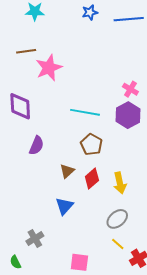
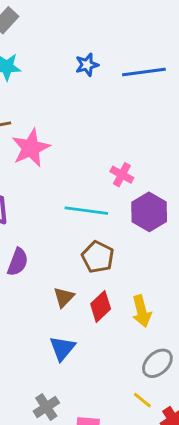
pink cross: (130, 89) -> (122, 175), moved
gray ellipse: (117, 219) -> (157, 363), moved
gray cross: (35, 239) -> (46, 407), moved

